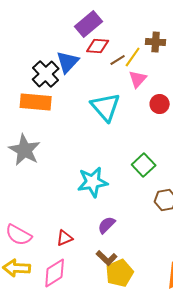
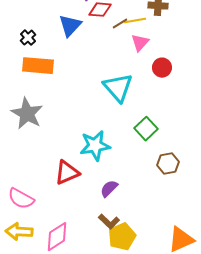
yellow line: (133, 57) -> (135, 21), turned 45
black cross: (46, 74) -> (28, 38), moved, size x0.6
cyan triangle: (106, 107) -> (118, 88), moved
red triangle: (65, 238) -> (67, 173), moved, size x1.5

